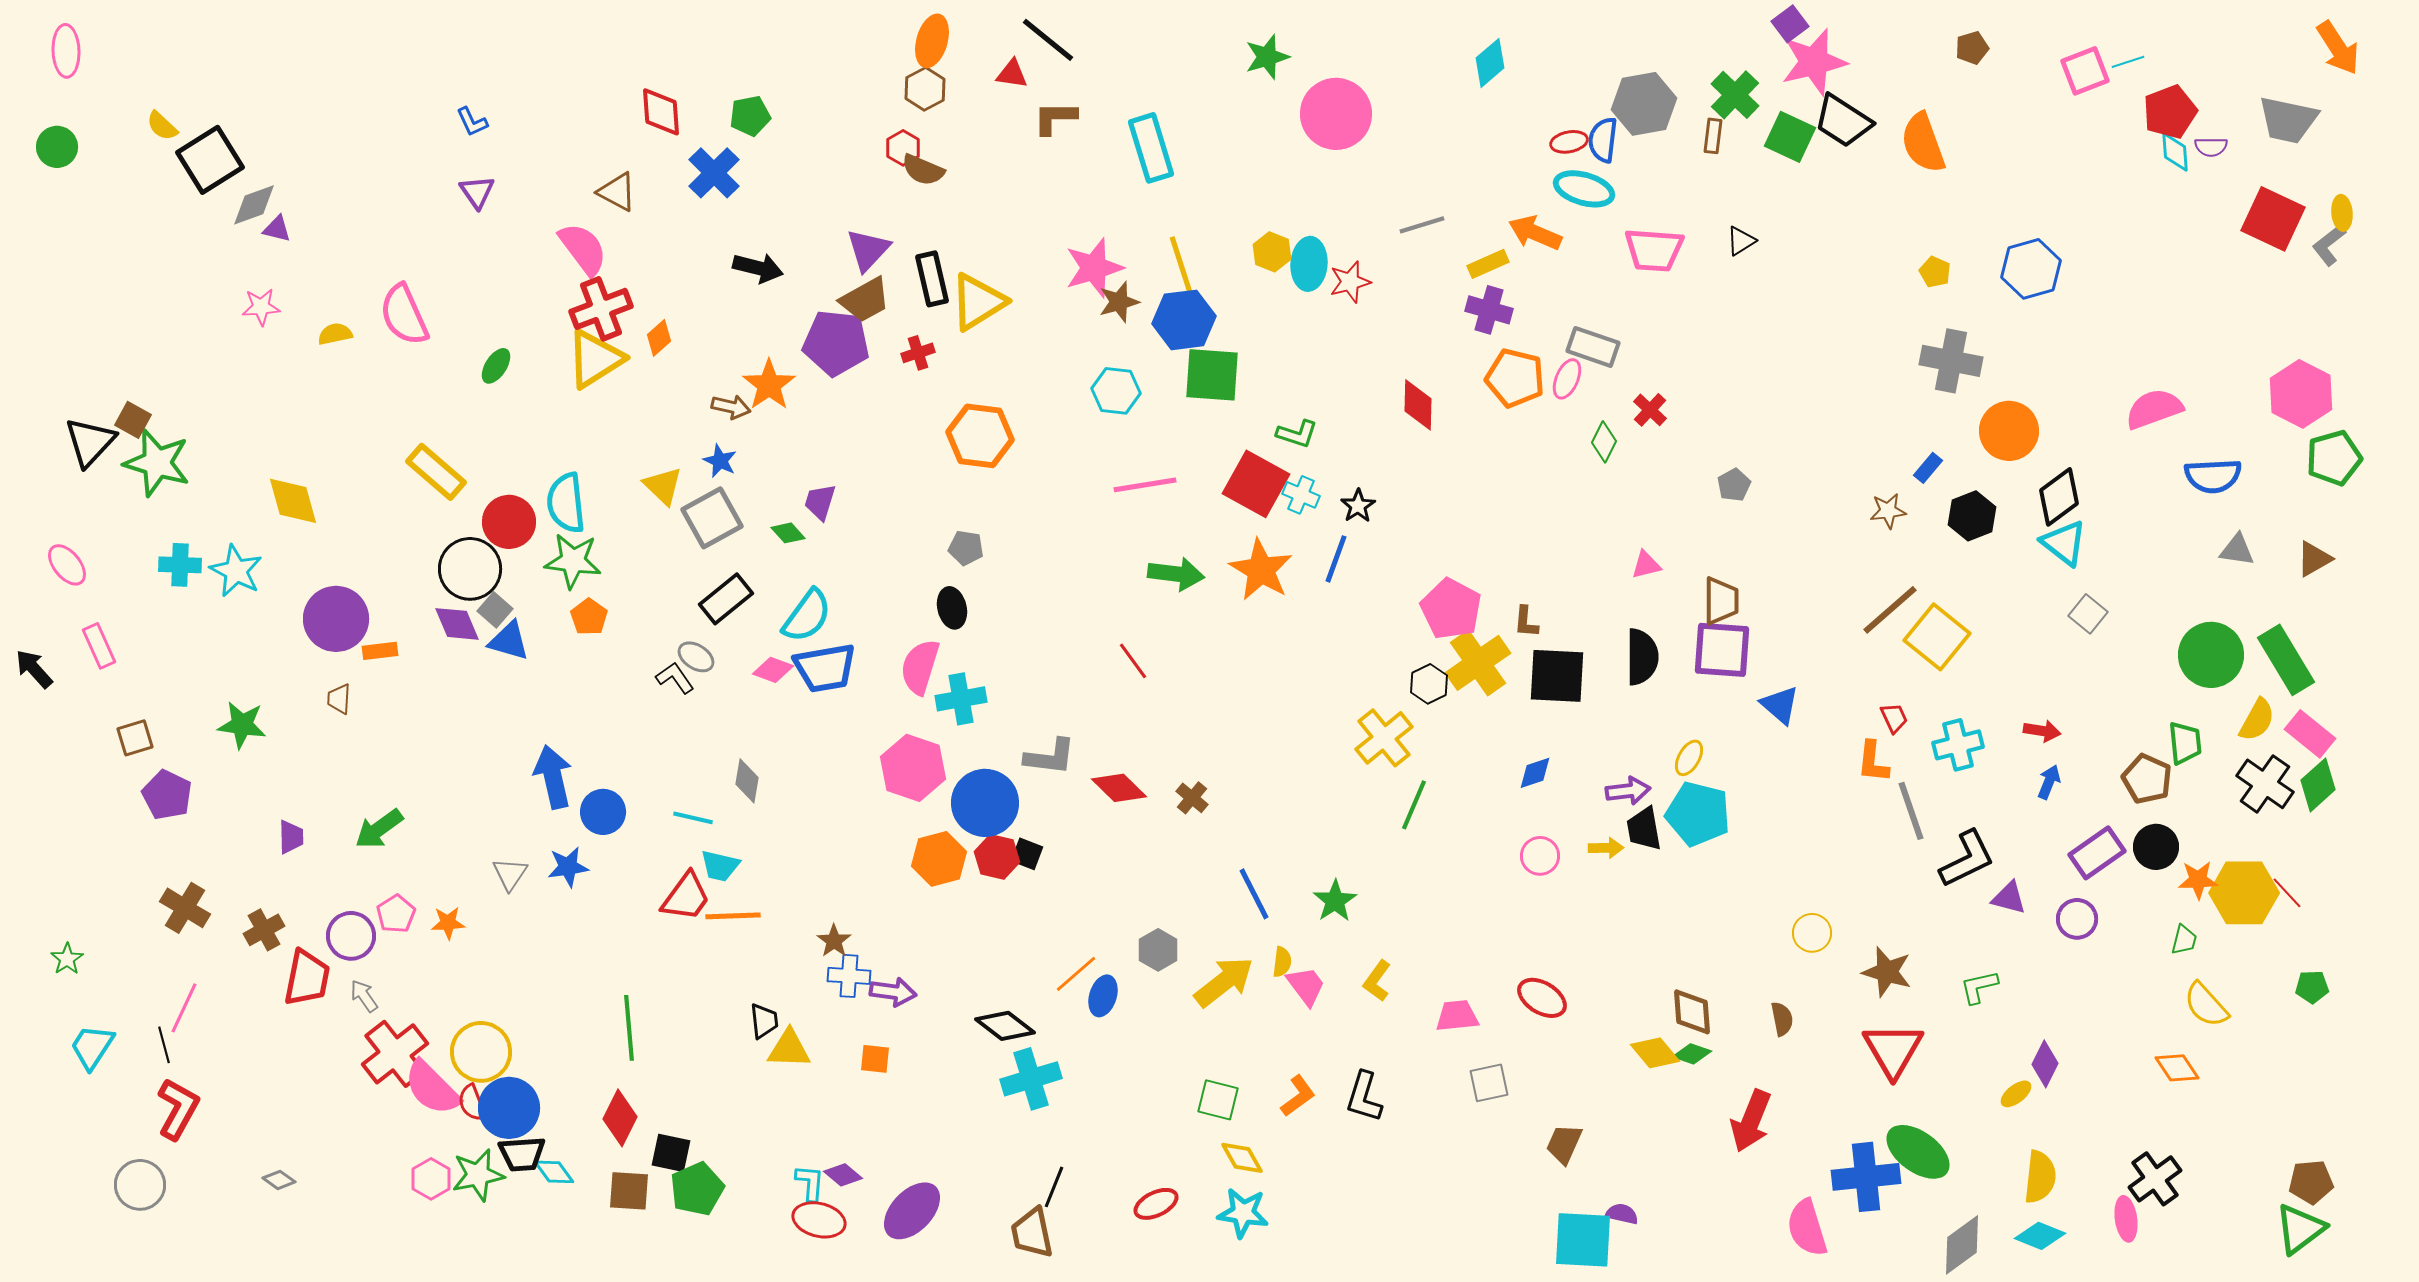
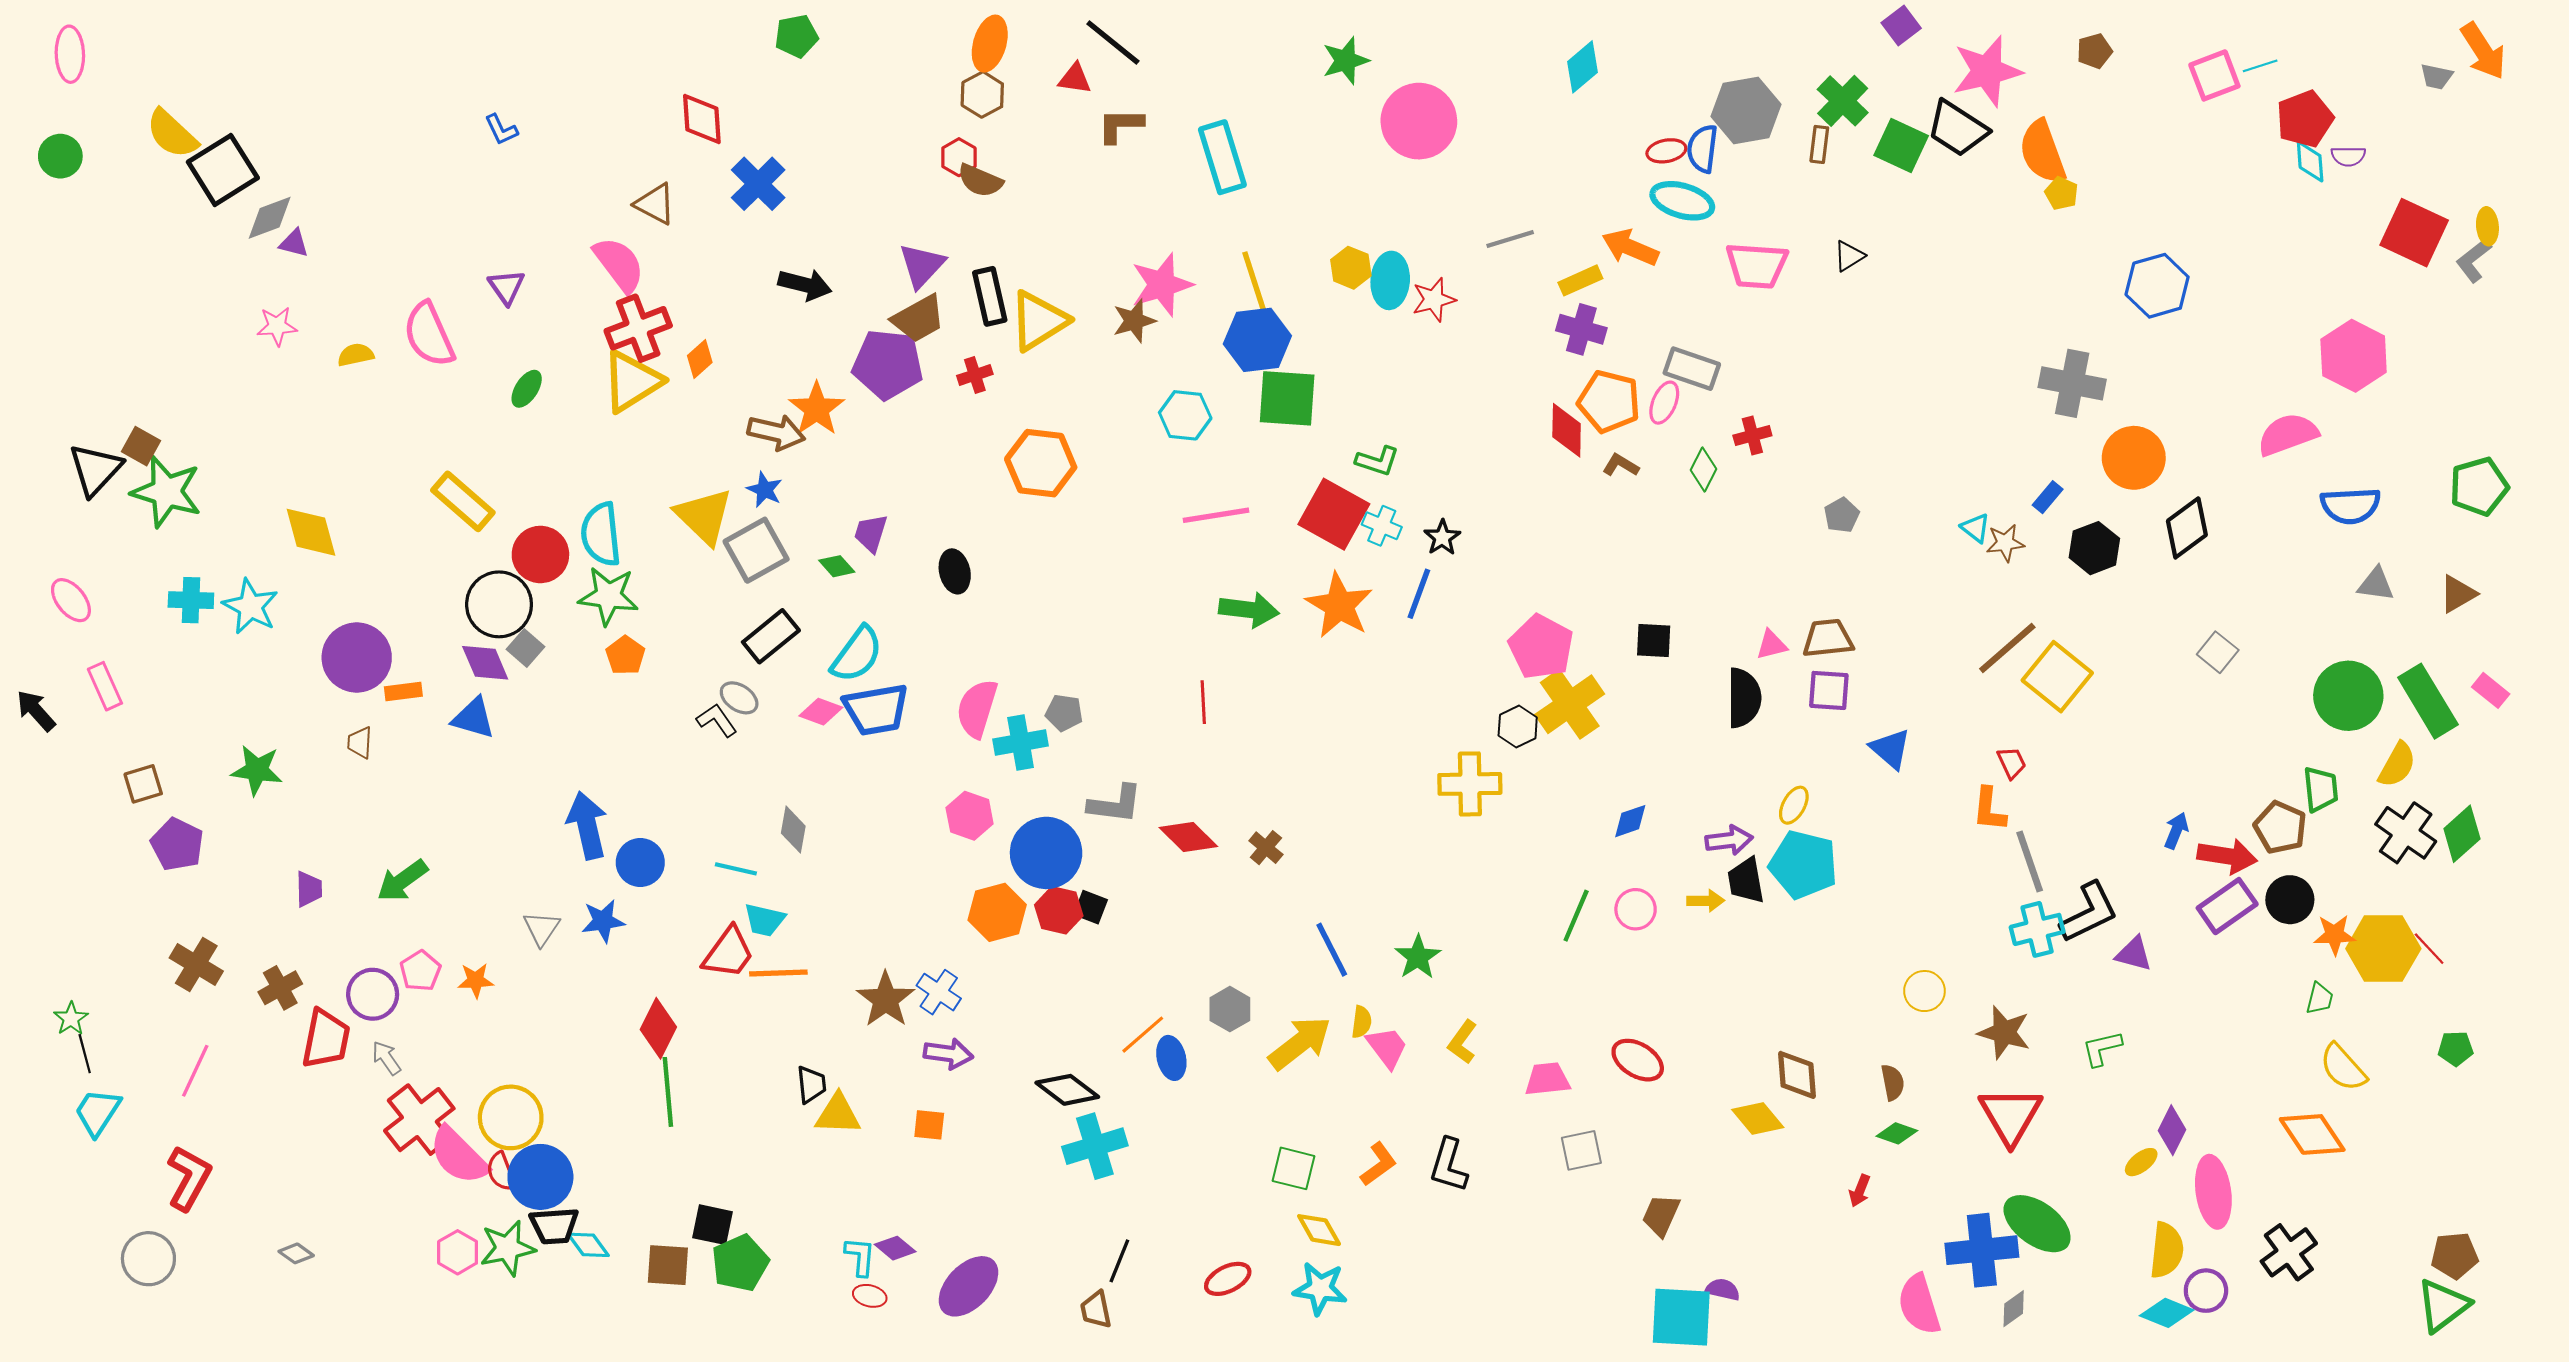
pink star: (1814, 62) -> (1987, 71), moved
green pentagon: (750, 116) -> (796, 36), moved
gray trapezoid: (2288, 120) -> (2436, 76), moved, size x0.5
yellow semicircle: (162, 126) -> (172, 134), size x1.6
purple triangle: (477, 192) -> (506, 287), moved
yellow pentagon: (1935, 272) -> (2061, 193), moved
brown star: (1119, 302) -> (1134, 321), moved
pink hexagon: (2301, 394) -> (2354, 356), moved
red diamond: (1418, 405) -> (1567, 430), moved
brown arrow: (731, 407) -> (776, 432), size x1.4
red cross: (1650, 410) -> (1752, 436), turned 32
yellow triangle: (663, 486) -> (704, 516), size x1.4
cyan triangle: (2064, 543) -> (1975, 528), moved, size x0.6
gray pentagon: (966, 548) -> (1064, 713), moved
pink triangle: (1646, 565) -> (1772, 645), moved
brown trapezoid: (1721, 601) -> (1828, 638), turned -96
black ellipse: (952, 608) -> (955, 571), moved
brown L-shape: (1526, 622) -> (1621, 465), moved, turned 116
blue triangle: (509, 641) -> (474, 718), moved
purple square: (1722, 650) -> (1829, 690), size x0.7
red line: (1133, 661) -> (1203, 702), turned 33
black square: (1557, 676) -> (1654, 641), moved, size x0.6
red arrow: (2042, 731) -> (2227, 856), moved, size x1.5
pink rectangle: (2310, 734) -> (2491, 690), moved, size x0.7
yellow cross: (1384, 738) -> (1470, 784), turned 38
cyan cross: (1958, 745) -> (2037, 929), moved
pink hexagon: (913, 768) -> (970, 816), size x0.7
green line: (1414, 805) -> (1576, 916), moved
purple circle: (2077, 919) -> (2206, 1291), moved
brown star: (834, 941) -> (886, 1000), size x1.6
blue cross: (849, 976) -> (939, 992), moved, turned 30
blue ellipse: (1103, 996) -> (1171, 1058), turned -30
black line: (164, 1045) -> (85, 1054), moved
green diamond: (1692, 1054) -> (1897, 1133), moved
orange diamond: (2177, 1068) -> (2312, 1134), size x1.4
red diamond: (620, 1118) -> (658, 1028), moved
red arrow: (1751, 1121) -> (1860, 1191), size x0.5
pink ellipse: (2126, 1219) -> (2213, 1192), moved, size x1.5
red ellipse: (819, 1220) -> (870, 1296), size x0.6
brown trapezoid: (1032, 1233) -> (1096, 1310), size x0.7
gray diamond: (1962, 1245) -> (2014, 1309), moved, size x0.6

